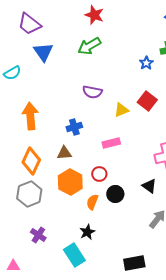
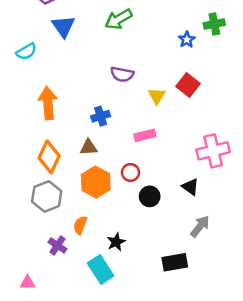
yellow triangle: (121, 110) -> (157, 96), turned -35
orange semicircle: (92, 202) -> (80, 225), moved
black rectangle: (134, 263) -> (175, 262), moved

